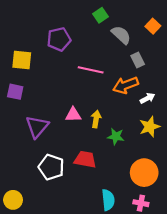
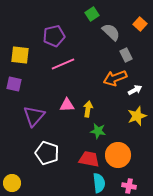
pink line: (91, 70) -> (63, 64), moved, turned -35
green star: (116, 137) -> (98, 131), moved
red trapezoid: (85, 159) -> (89, 159), moved
orange circle: (144, 173) -> (118, 155), moved

